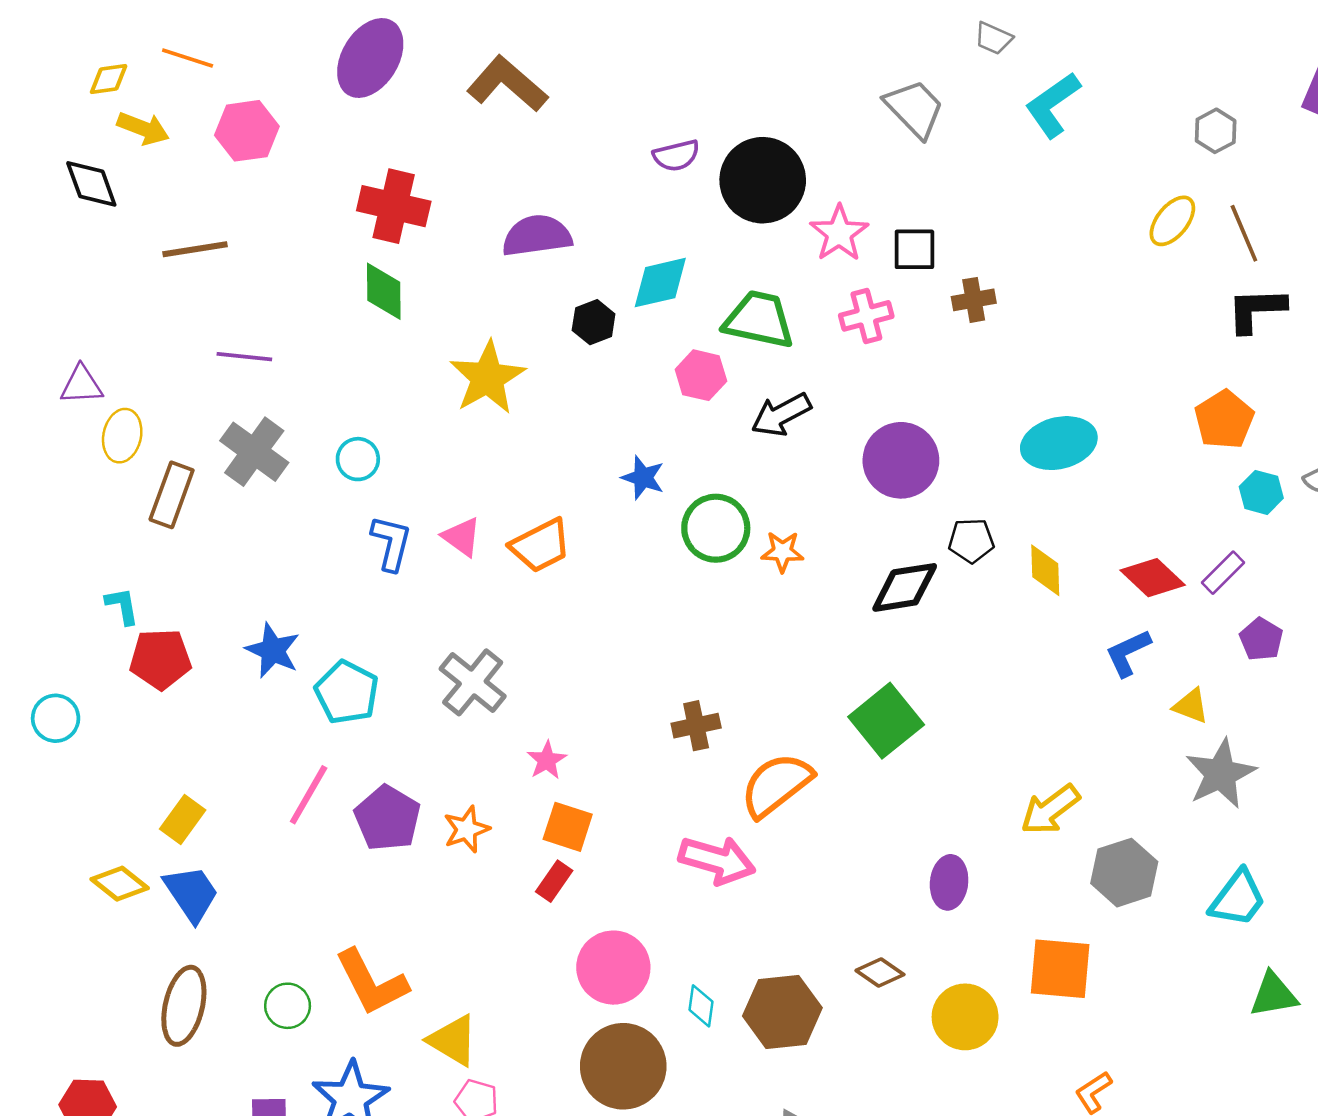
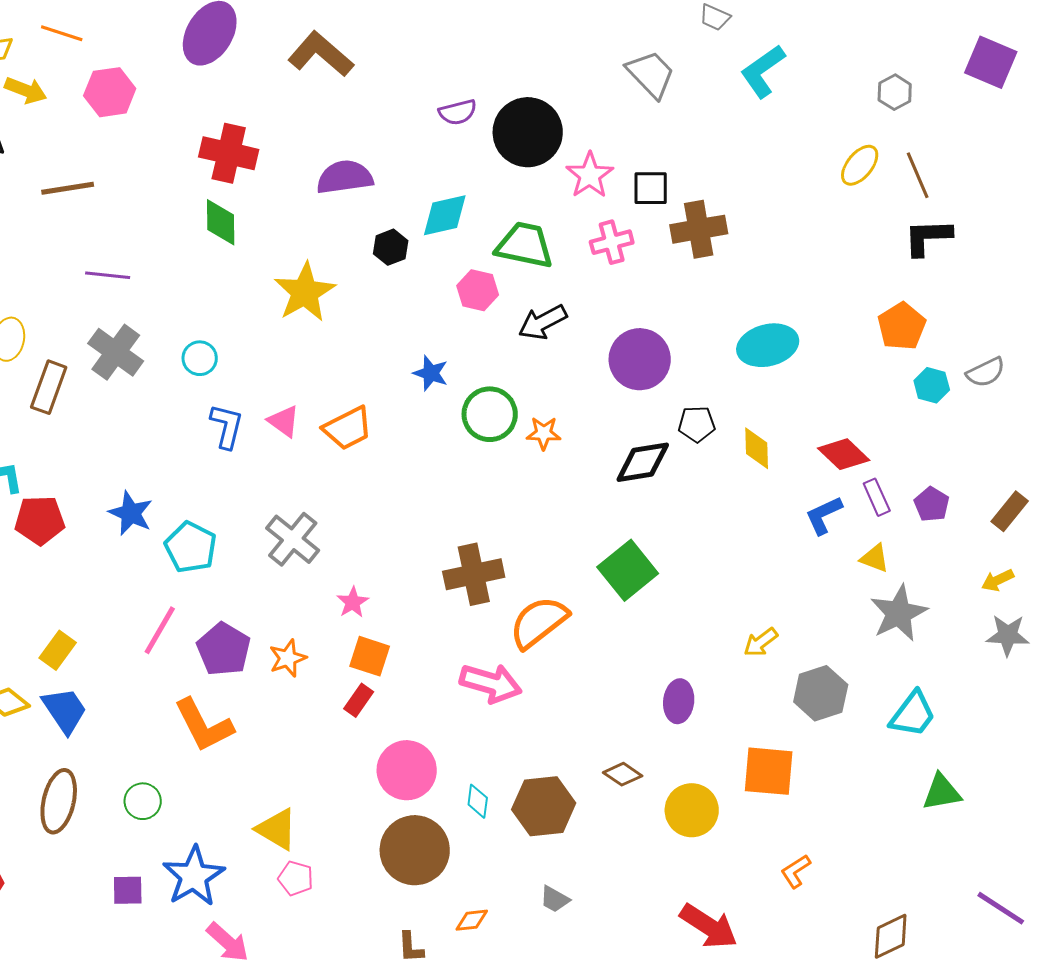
brown cross: (974, 300) -> (699, 229), size x1.6
purple rectangle: (1223, 573) -> (877, 497), moved, turned -69
brown cross: (696, 726) -> (474, 574), size x1.5
yellow arrow: (1050, 810) -> (761, 642), size x0.7
orange L-shape: (371, 982) -> (204, 725), moved

